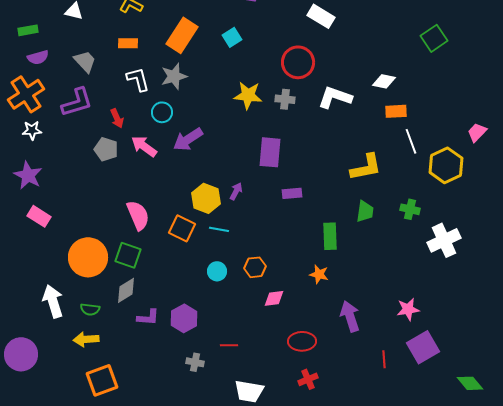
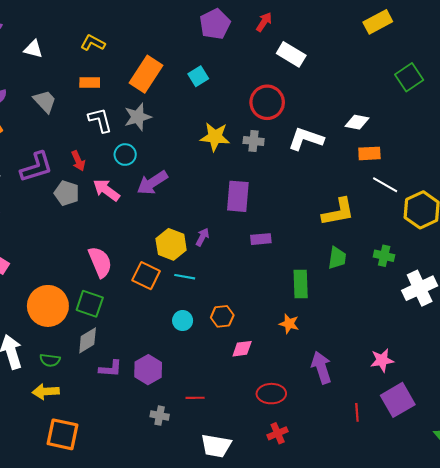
purple L-shape: (77, 102) -> (36, 167), moved
white line: (411, 141) -> (385, 185), turned -40
orange square: (102, 380) -> (62, 434), turned 32

